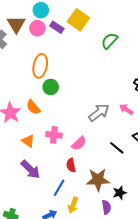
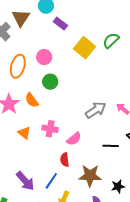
yellow square: (78, 20) -> (85, 48), moved
pink circle: (37, 28) -> (44, 57), moved
orange ellipse: (40, 66) -> (18, 66), moved
black line: (117, 148) -> (111, 146), turned -42
purple arrow: (30, 169) -> (25, 181), moved
black star: (120, 193) -> (118, 186), moved

